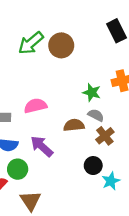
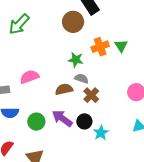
brown circle: (61, 45) -> (73, 22), moved
purple arrow: (42, 146) -> (62, 118), moved
green circle: (18, 169) -> (36, 122), moved

